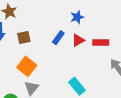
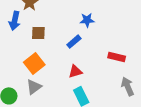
blue star: (77, 17) -> (87, 20), moved
red triangle: (78, 40) -> (75, 71), moved

